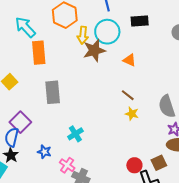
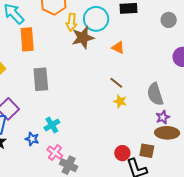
cyan cross: (75, 134) -> (52, 125), moved
brown square: (159, 163) -> (147, 151), turned 35

